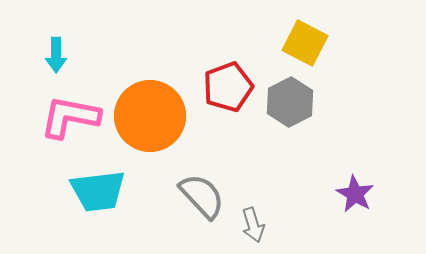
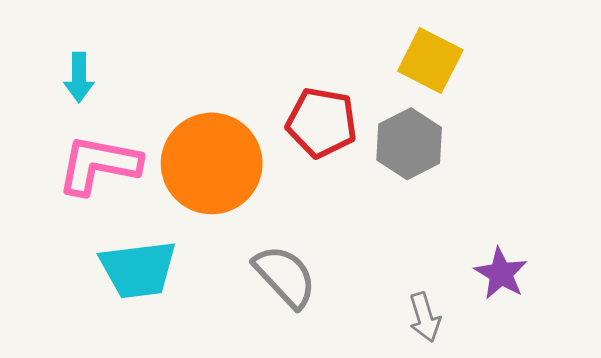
red pentagon: (228, 87) -> (322, 123), turned 30
gray arrow: (253, 225) -> (425, 317), moved

